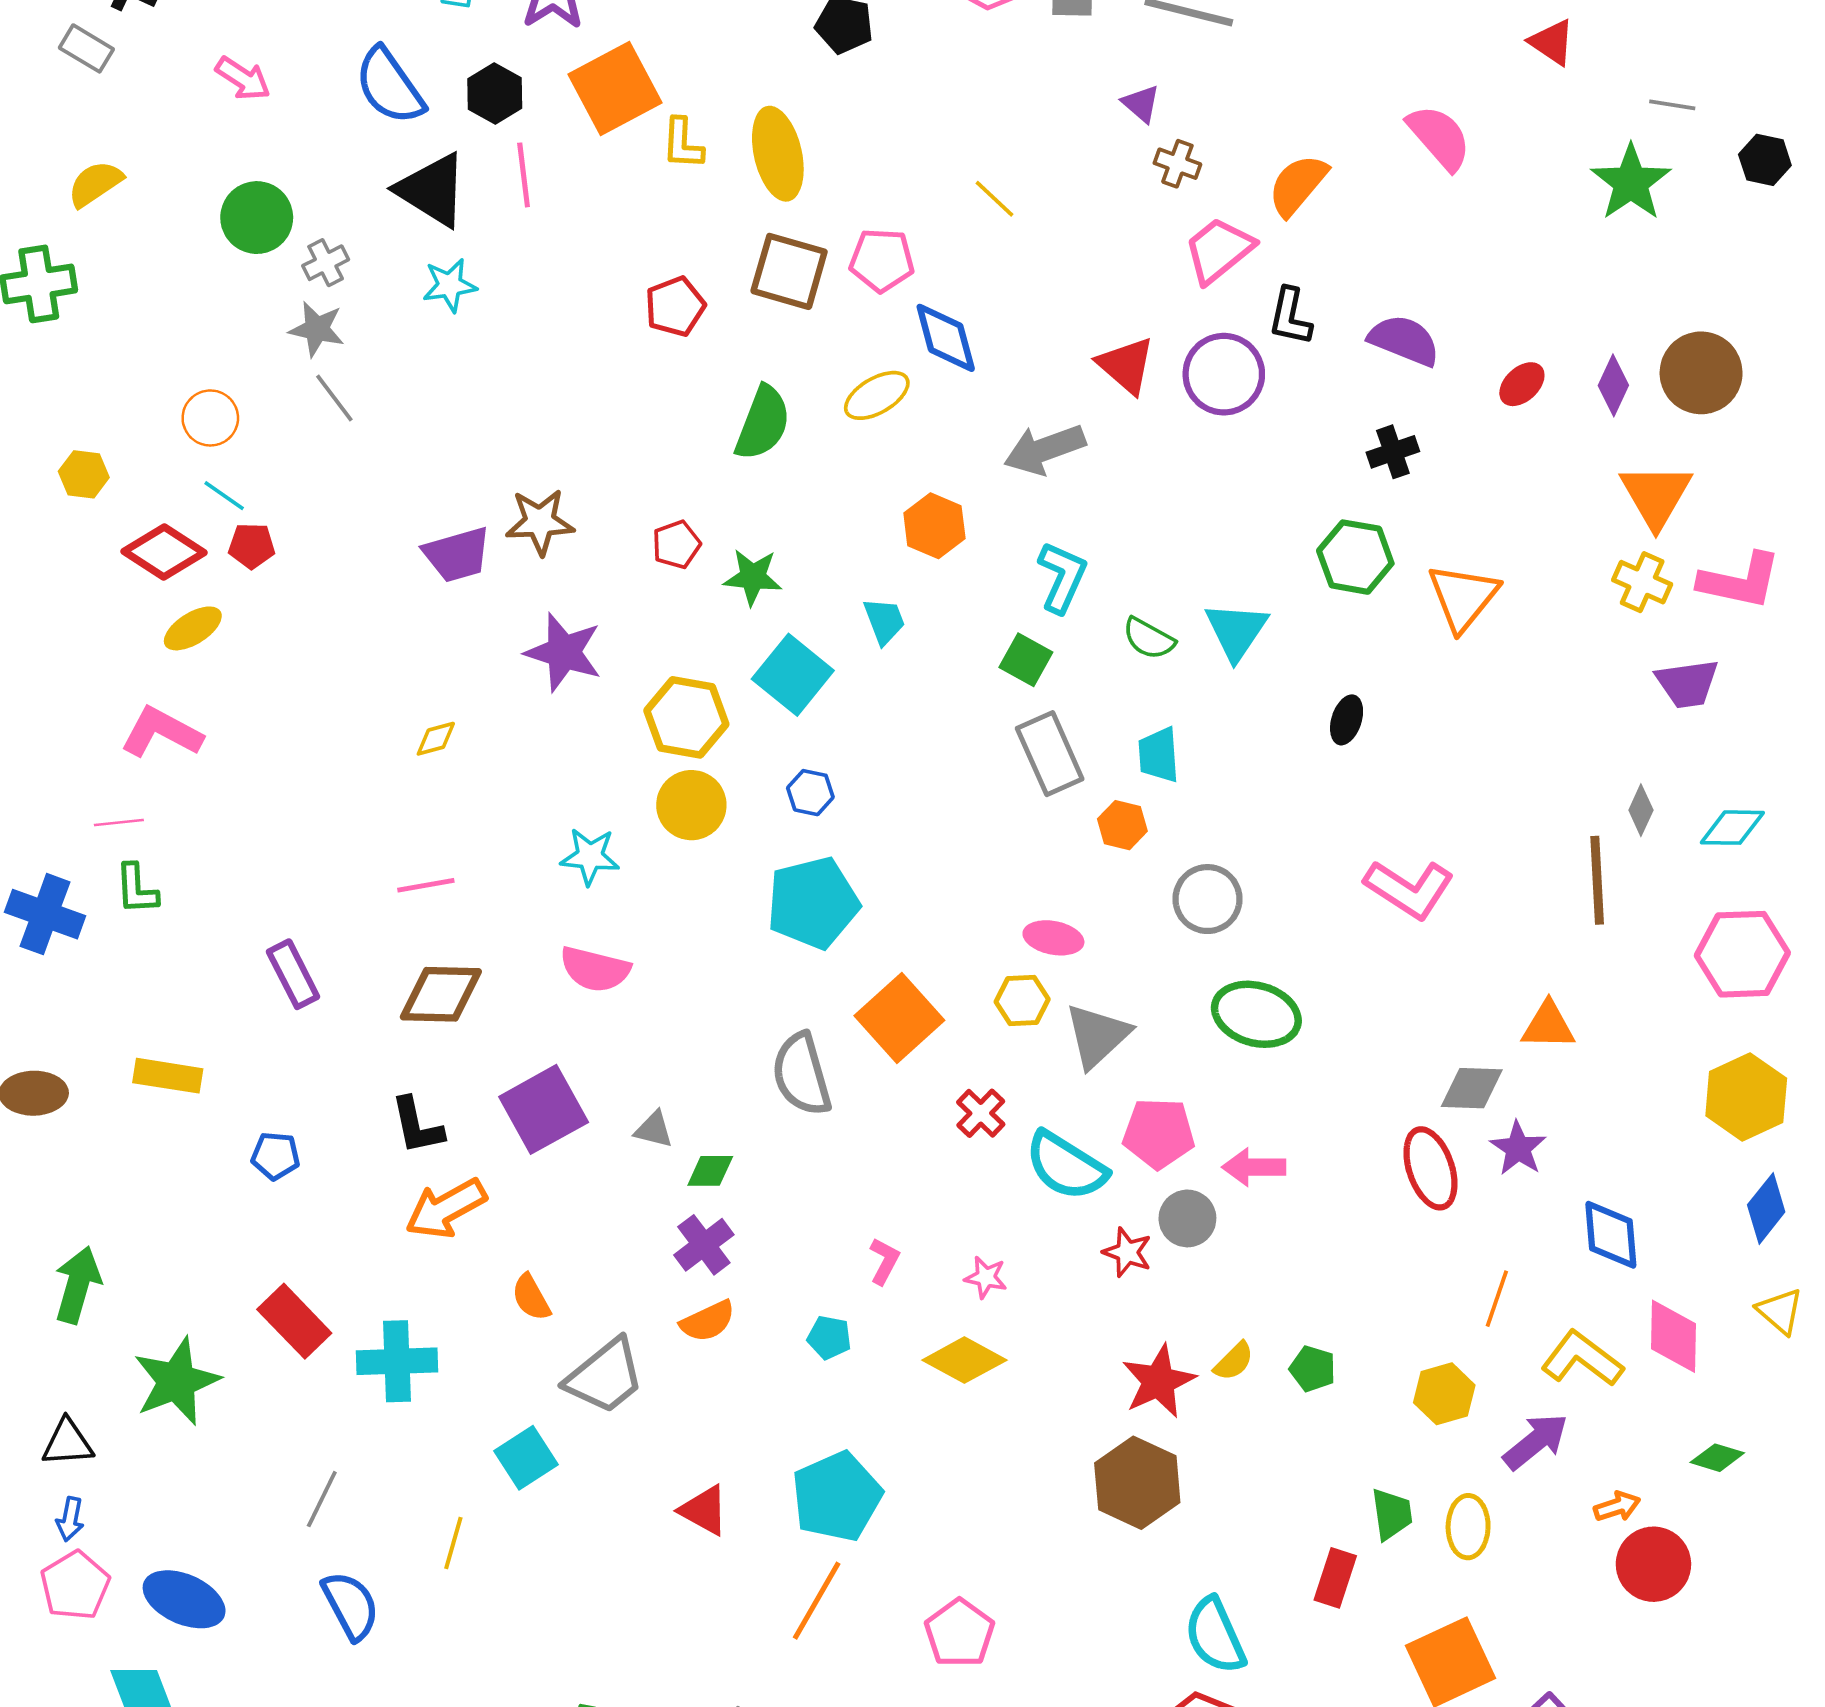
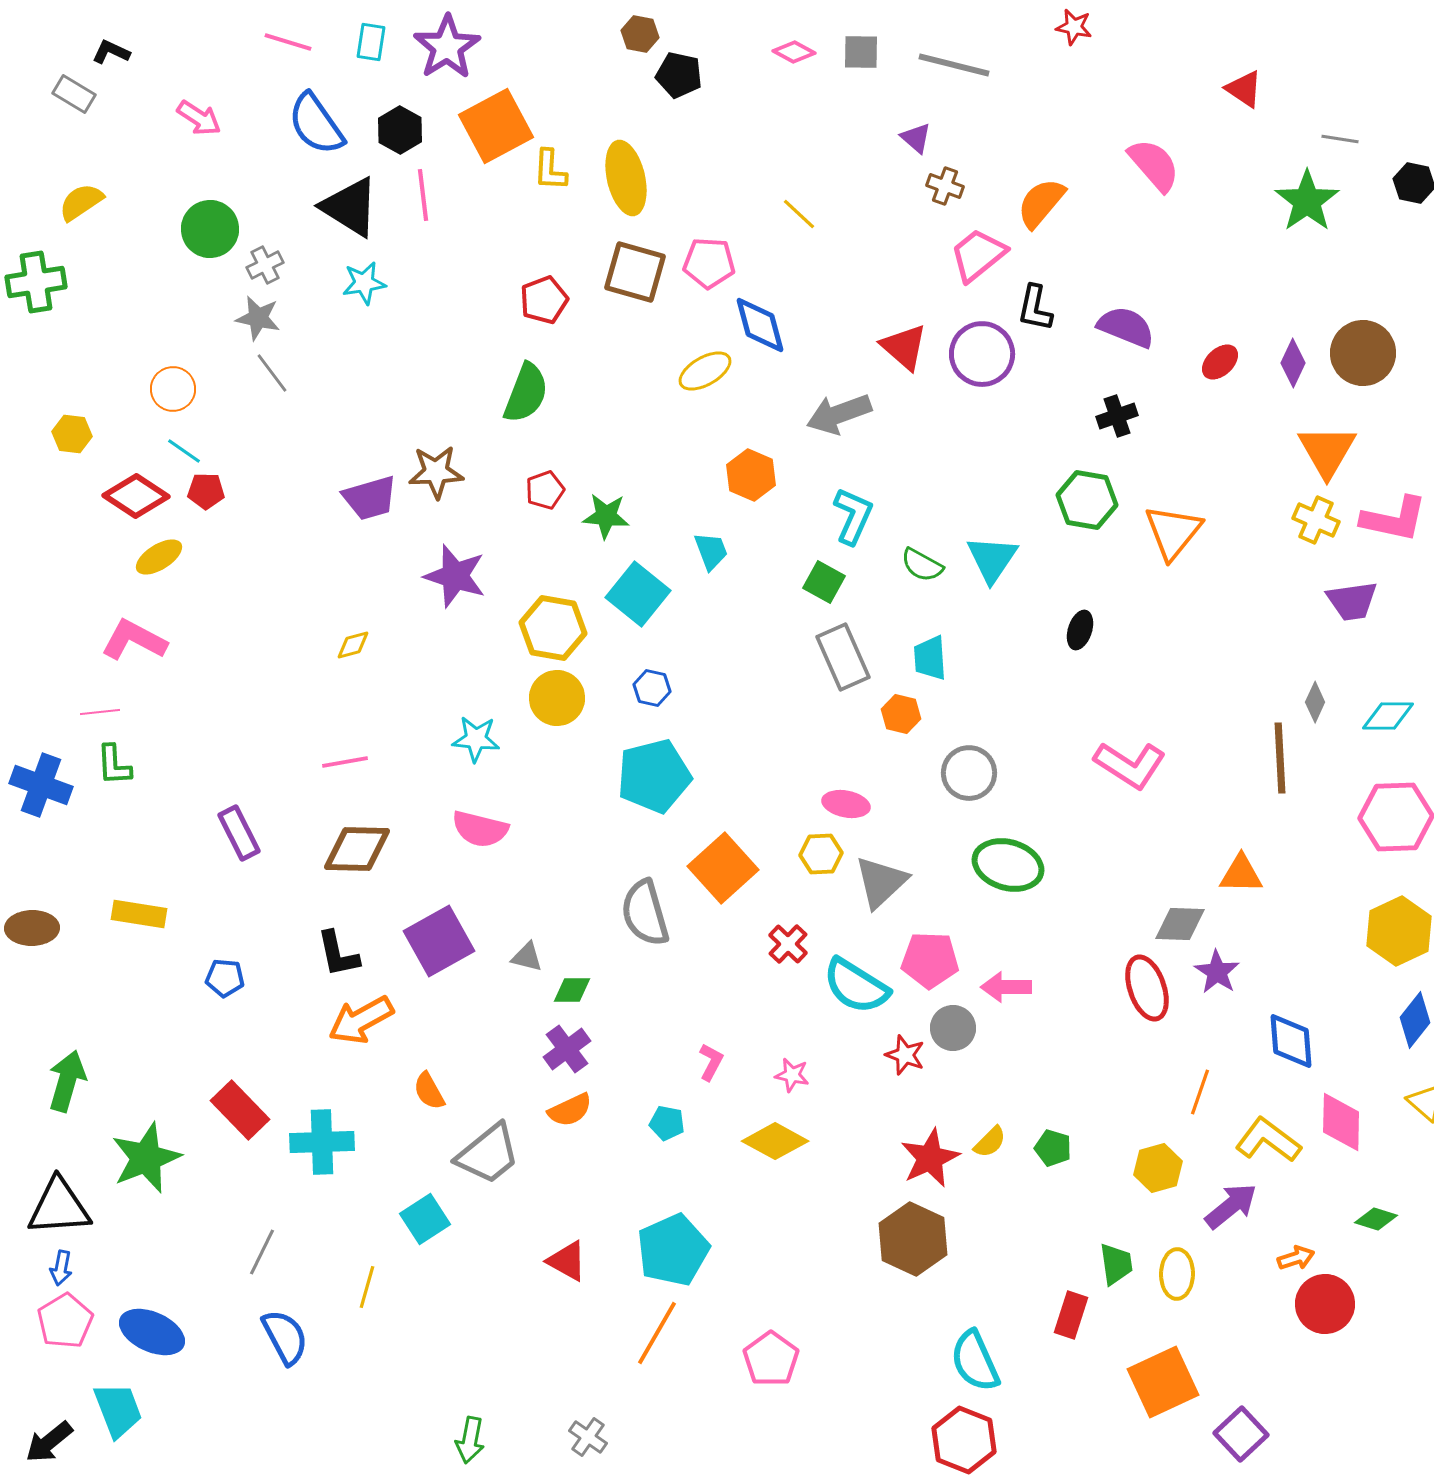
green semicircle: (763, 423) -> (526, 393), moved
black triangle: (68, 1443) -> (59, 1207), size x1.5

